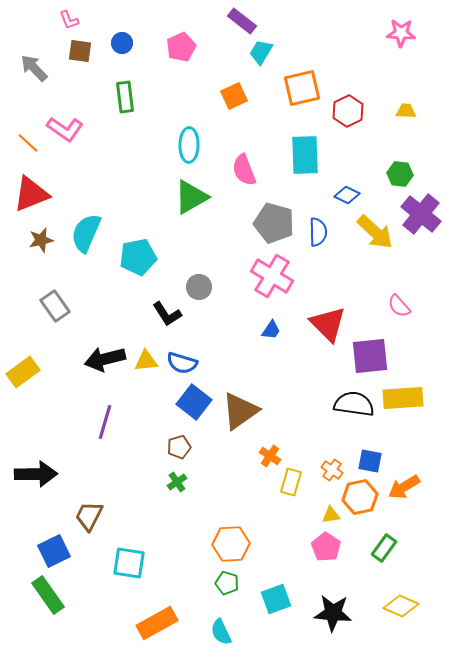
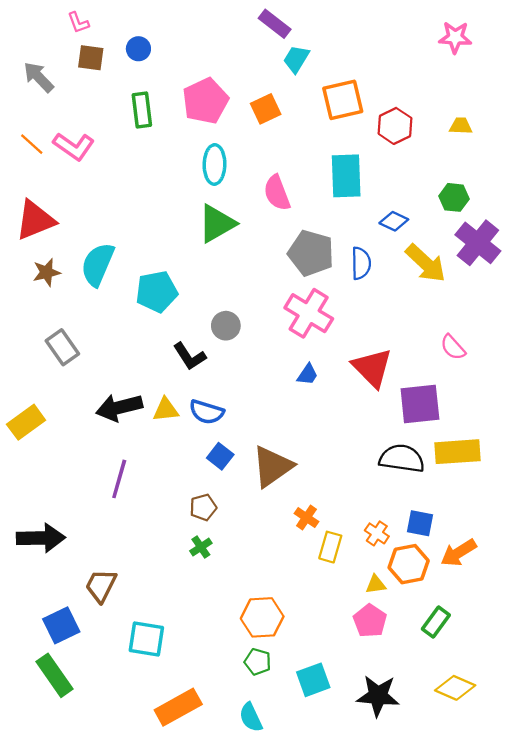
pink pentagon: (181, 47) -> (205, 101), moved, size x1.4
orange line: (28, 143) -> (32, 144), moved
blue square: (194, 402) -> (220, 456), size x0.7

